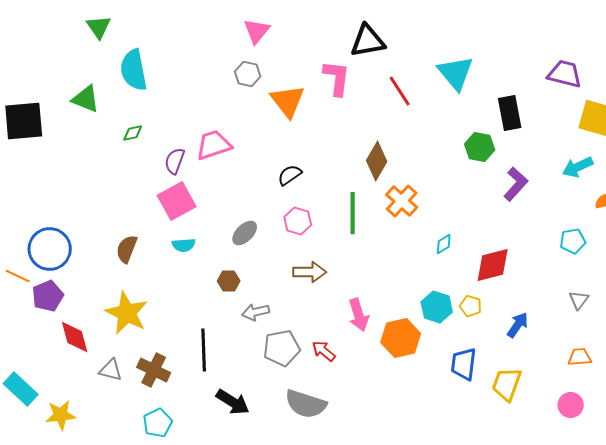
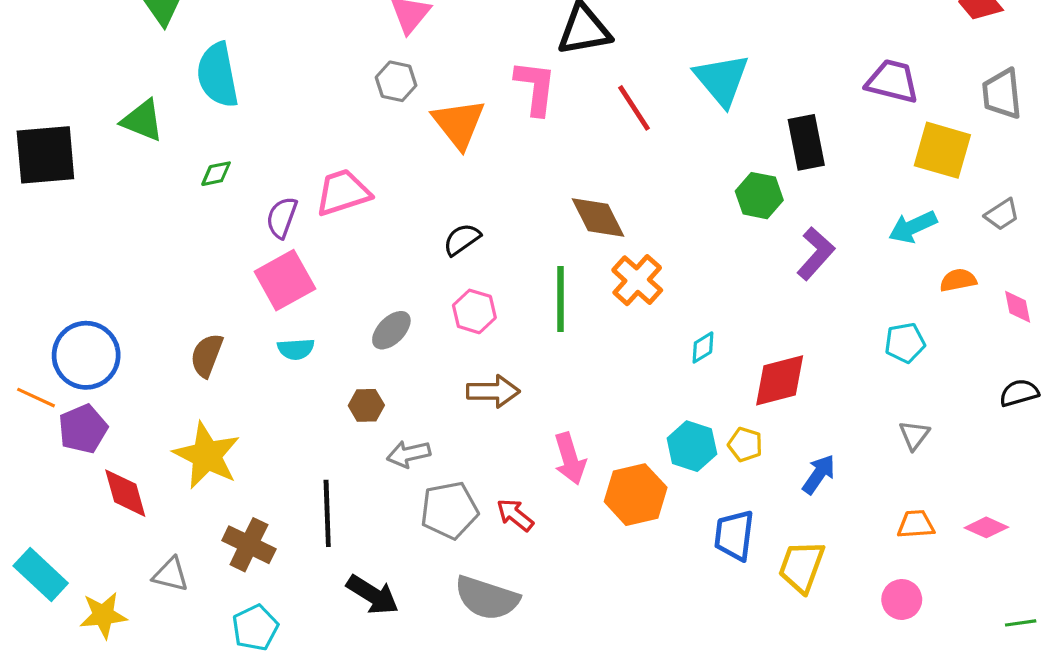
brown diamond: (377, 161) -> (598, 218), turned -57
gray triangle: (111, 370) -> (171, 574), moved

